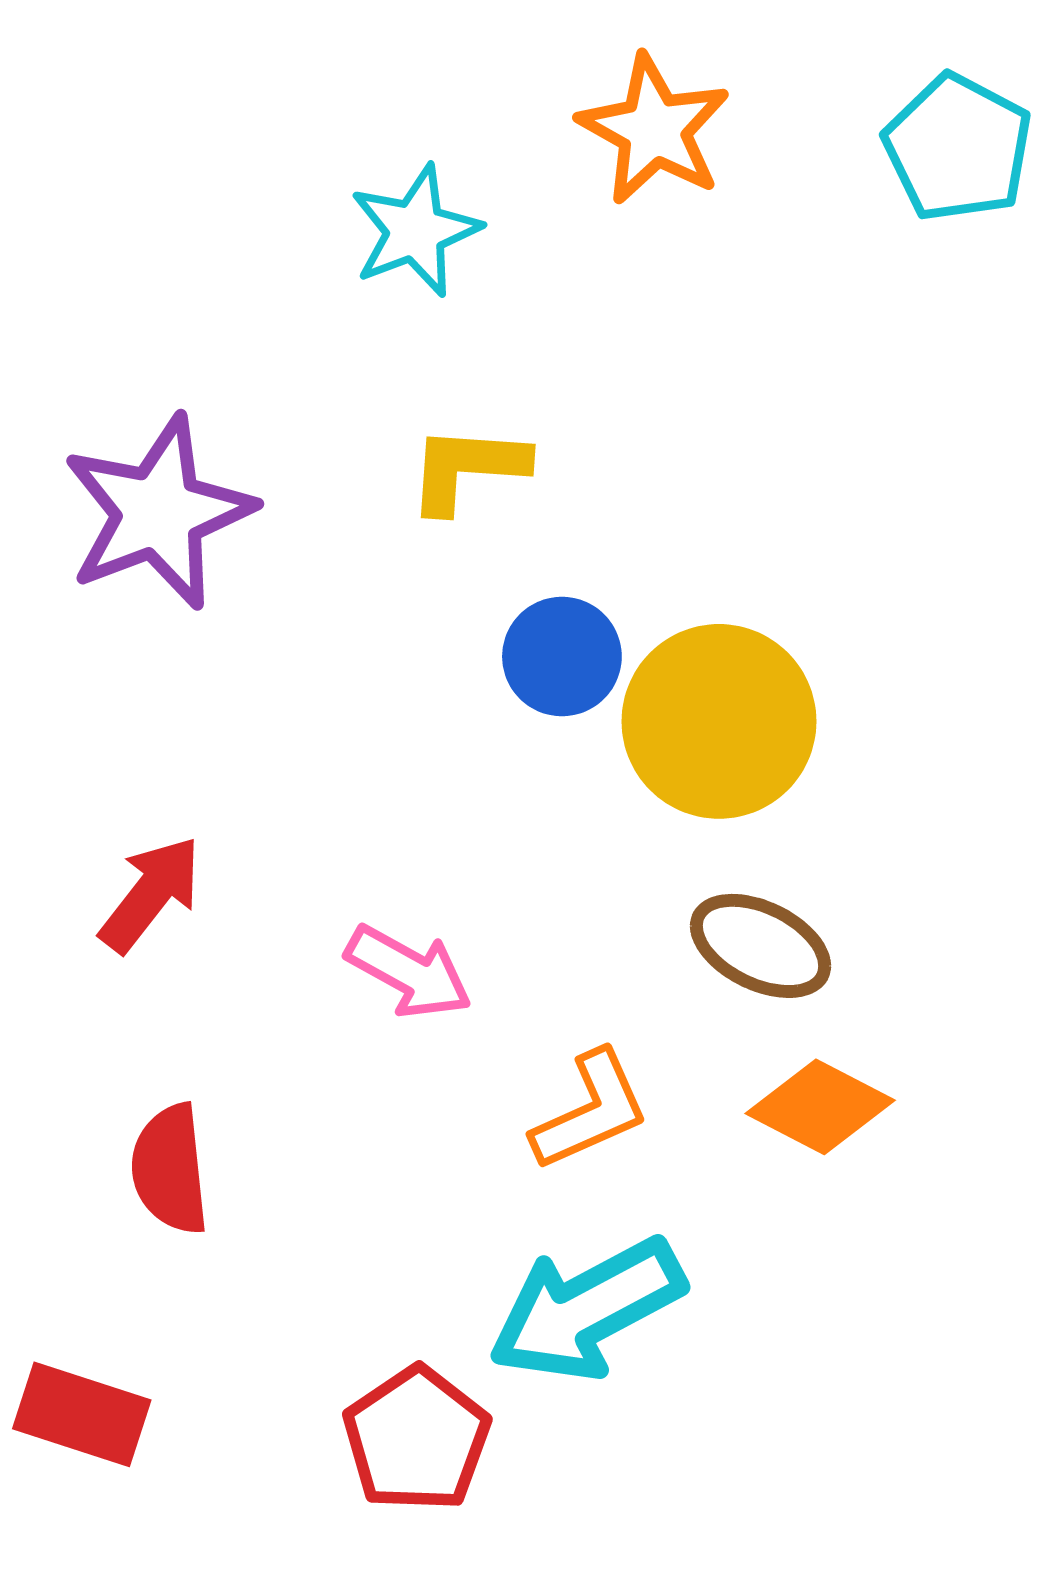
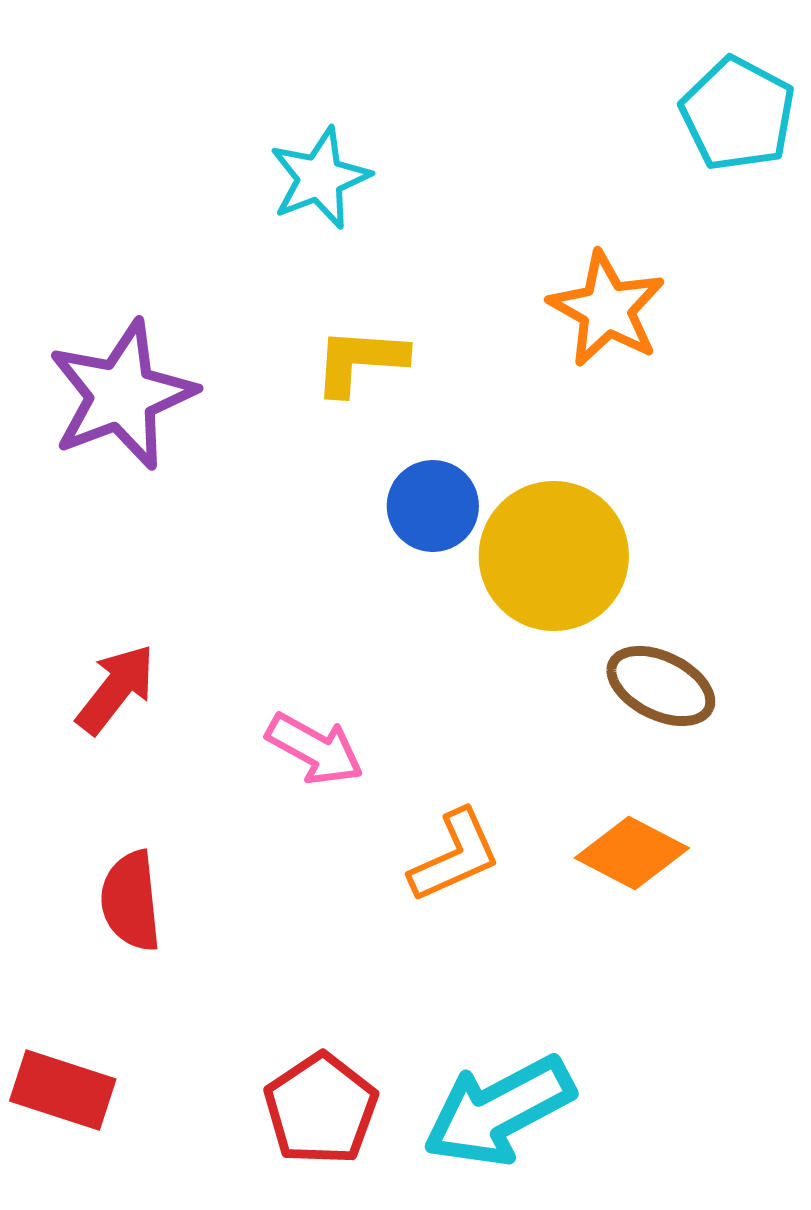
orange star: (654, 130) -> (607, 309), moved
brown ellipse: (761, 946) -> (661, 686), moved
cyan arrow: (587, 1309) -> (499, 1111), moved

